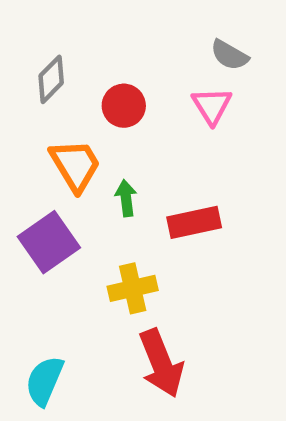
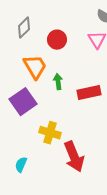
yellow cross: (133, 288) -> (50, 133), moved, turned 30
cyan semicircle: (45, 381) -> (21, 165), size x0.7

